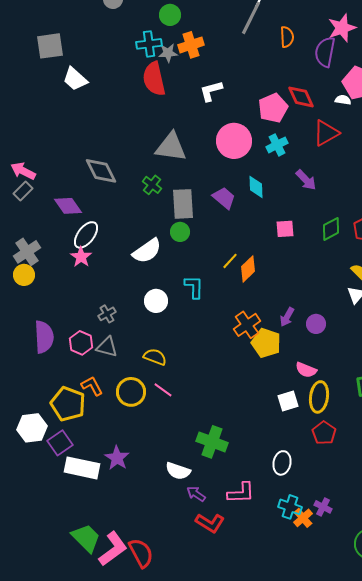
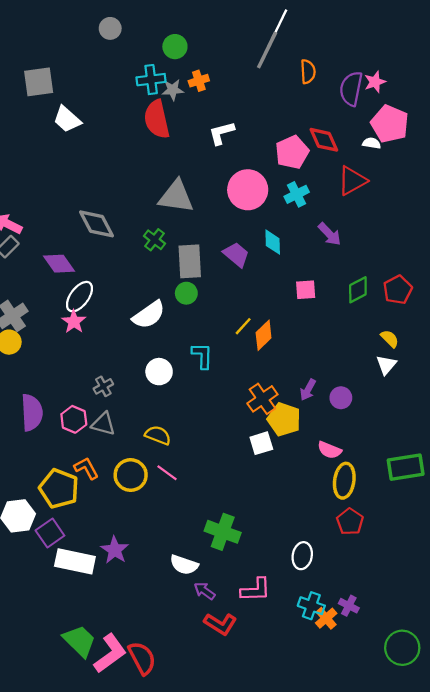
pink star: (342, 28) -> (375, 82), moved, size x0.7
orange cross: (191, 45) -> (199, 81), size x0.7
white square: (288, 401) -> (261, 443), moved

